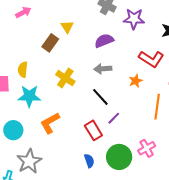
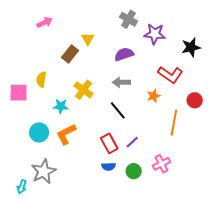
cyan star: (29, 96) -> (61, 106), moved, size x0.7
purple line: (114, 118) -> (132, 142), moved
cyan circle: (13, 130) -> (39, 132), moved
green circle: (119, 157) -> (134, 171), size x0.6
blue semicircle: (89, 161) -> (109, 166), moved, turned 104

